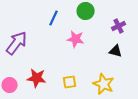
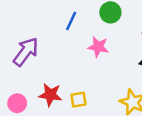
yellow square: (70, 82) -> (79, 100), moved

